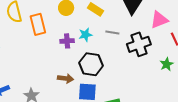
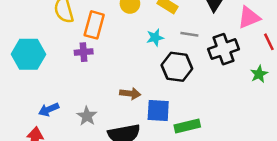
orange rectangle: (38, 24) -> (94, 25), turned 30
purple cross: (67, 41) -> (84, 52), moved
black hexagon: (91, 64) -> (177, 67), moved

